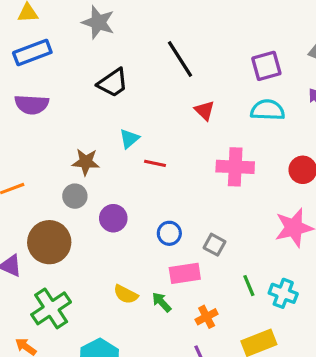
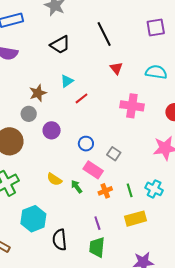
purple square: (266, 66) -> (156, 27), moved
brown star: (86, 162) -> (38, 93), turned -30
red line: (155, 163) -> (81, 98), turned -56
pink rectangle: (185, 273) -> (93, 170), turned 36
green line: (249, 286) -> (130, 190), moved
orange cross: (207, 317) -> (105, 191), moved

